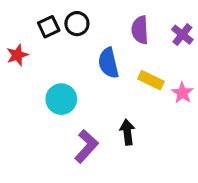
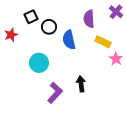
black circle: (77, 24) -> (49, 27), moved
purple cross: (182, 35) -> (116, 12), moved
yellow rectangle: (151, 80) -> (103, 42), moved

